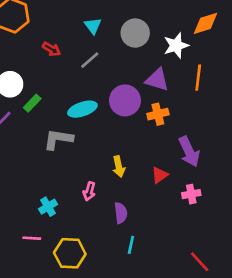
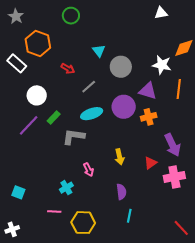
gray circle: (135, 33) -> (121, 67), moved
white star: (176, 46) -> (162, 65), turned 30
gray line: (90, 60) -> (89, 87), moved
green rectangle: (32, 103) -> (54, 118), moved
pink arrow: (89, 191) -> (88, 170), moved, turned -40
pink cross: (191, 194) -> (174, 177), size x1.5

